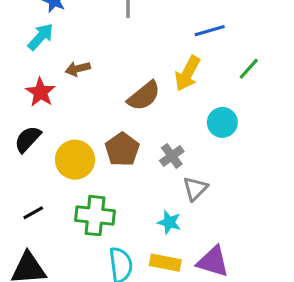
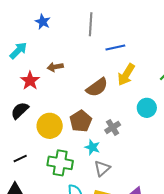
blue line: (210, 31) -> (115, 47), moved
cyan arrow: (41, 37) -> (18, 50), moved
gray triangle: (195, 189) -> (102, 168), moved
cyan star: (169, 222) -> (92, 147), moved

